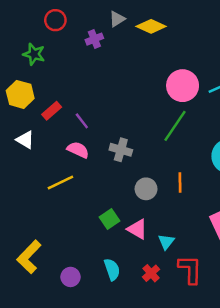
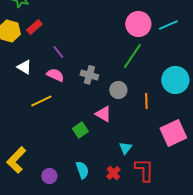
red rectangle: (52, 111) -> (34, 27), moved
white triangle: (25, 140) -> (24, 67), moved
orange line: (180, 183) -> (146, 101), moved
gray circle: (146, 189) -> (118, 90), moved
pink triangle: (137, 229) -> (103, 114), moved

